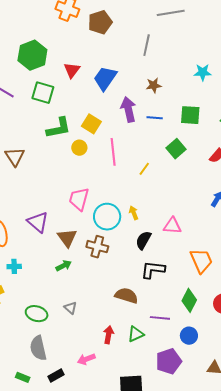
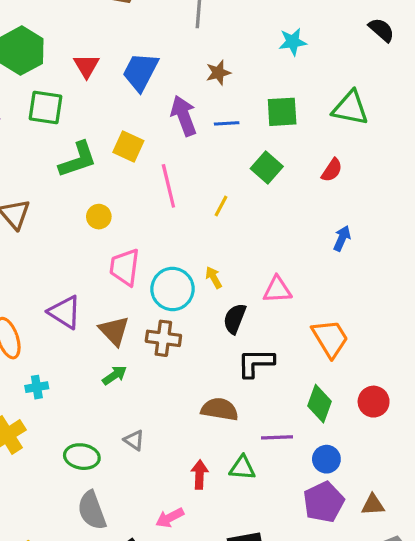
yellow circle: (79, 148) -> (99, 217), moved
green triangle: (136, 334) -> (242, 468), turned 36
purple pentagon: (169, 361) -> (324, 502), moved

